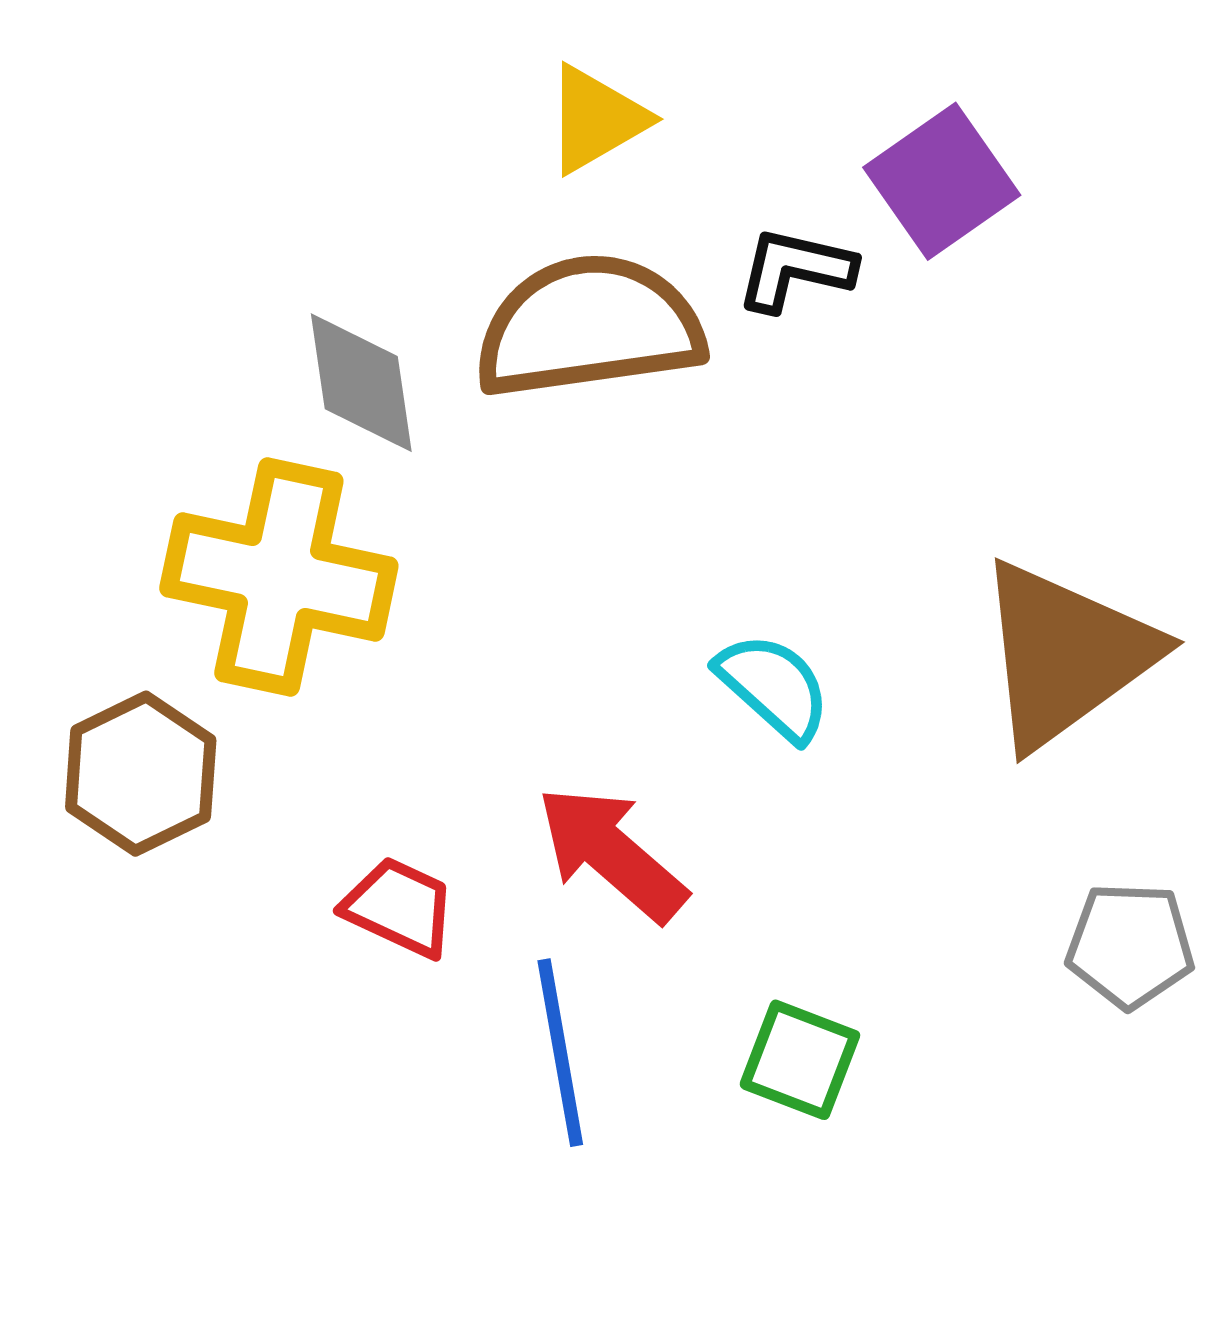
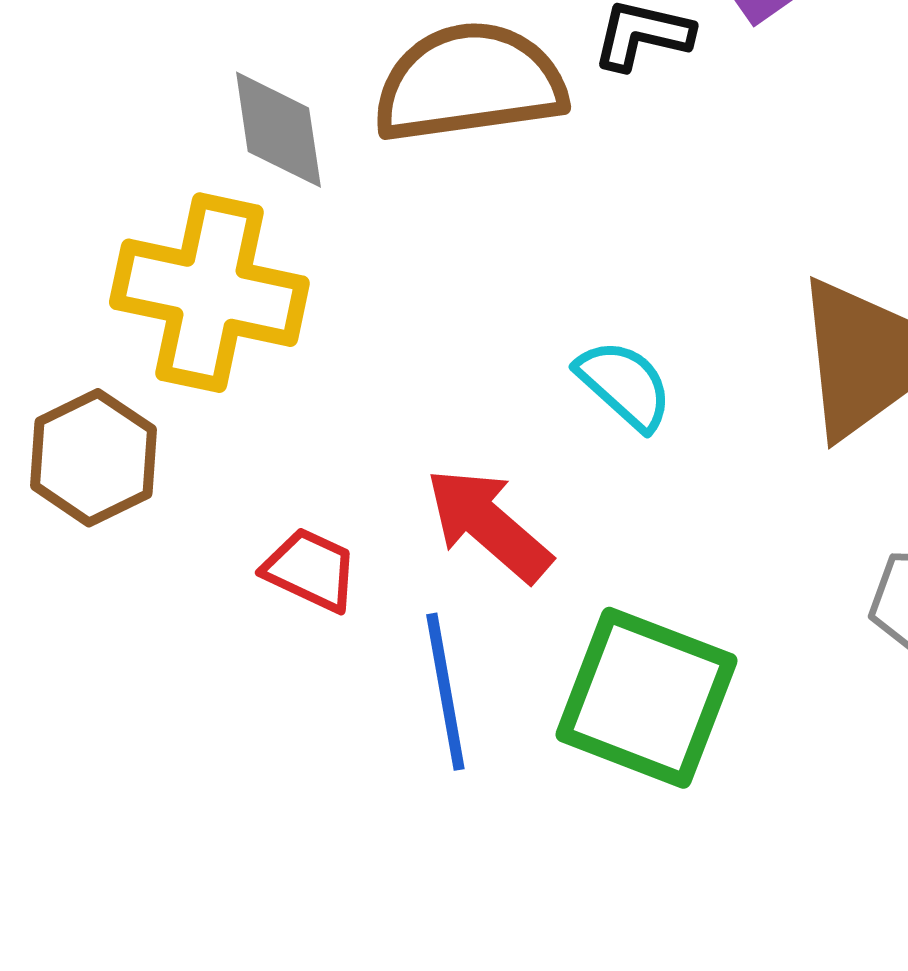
green square: (800, 1060) -> (646, 698), size x1.8

